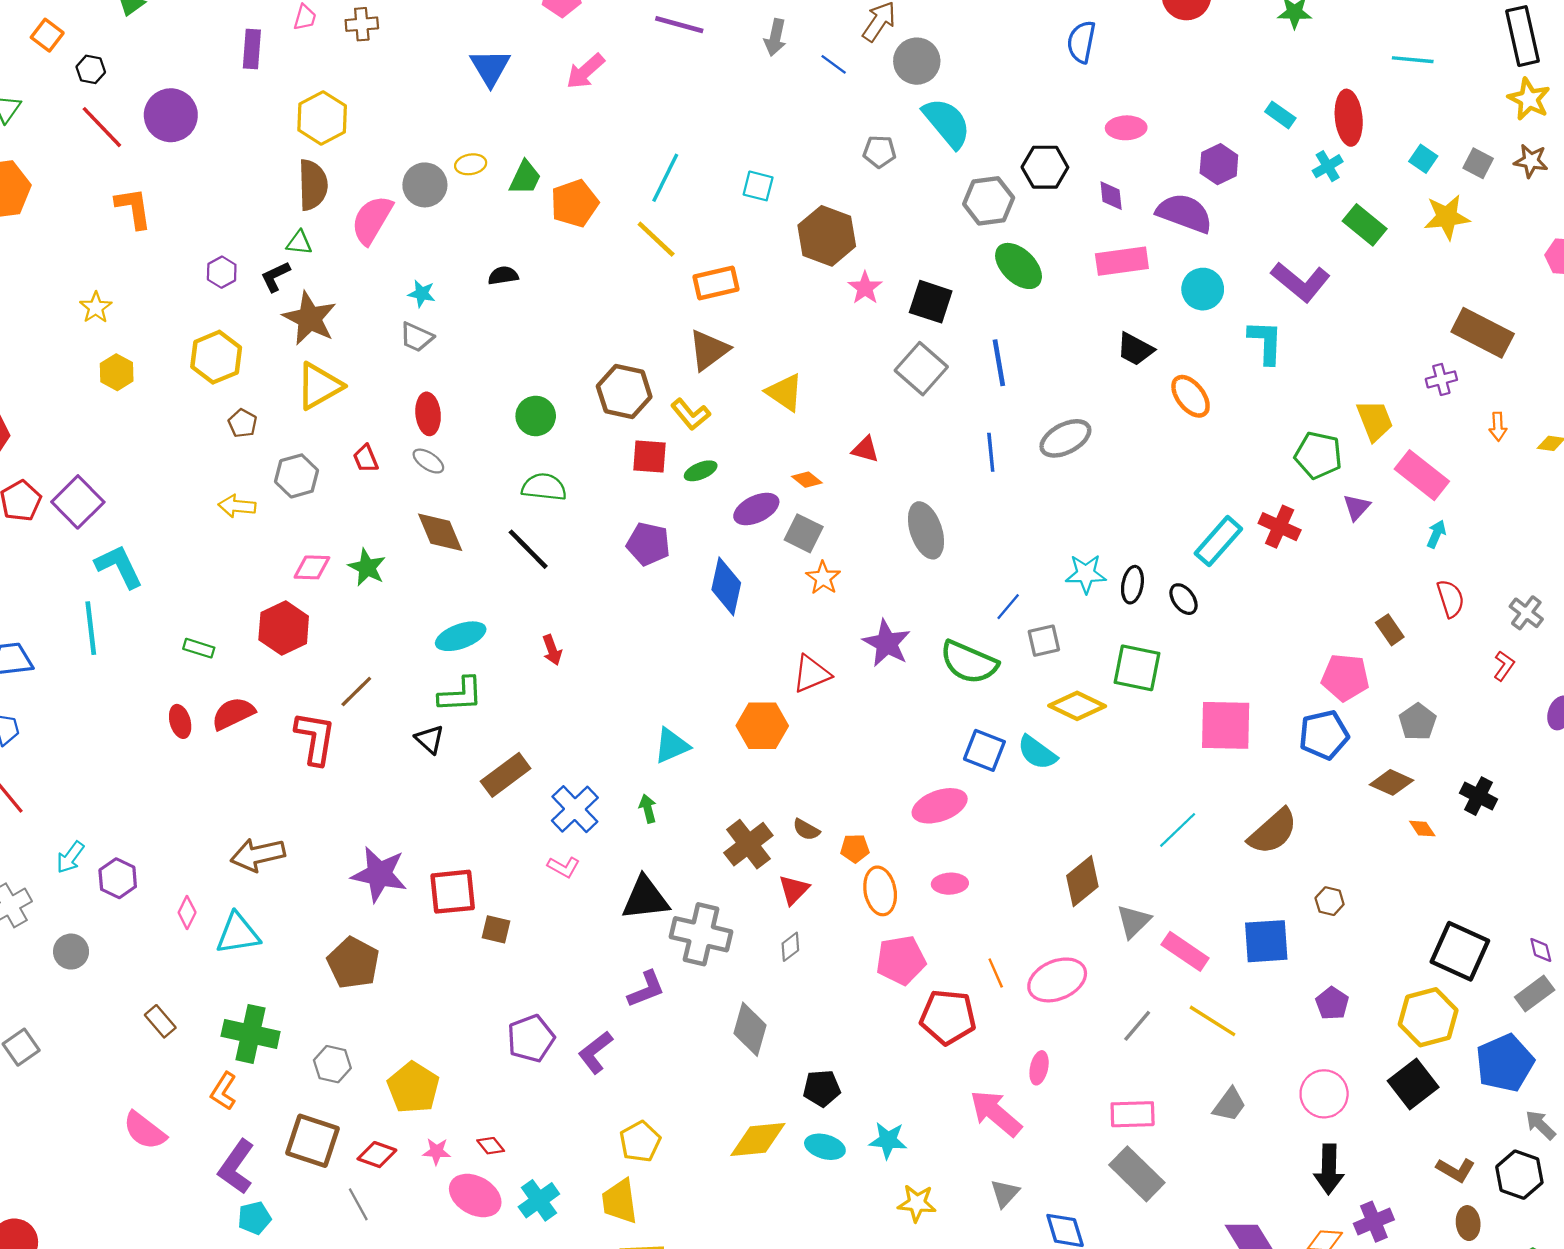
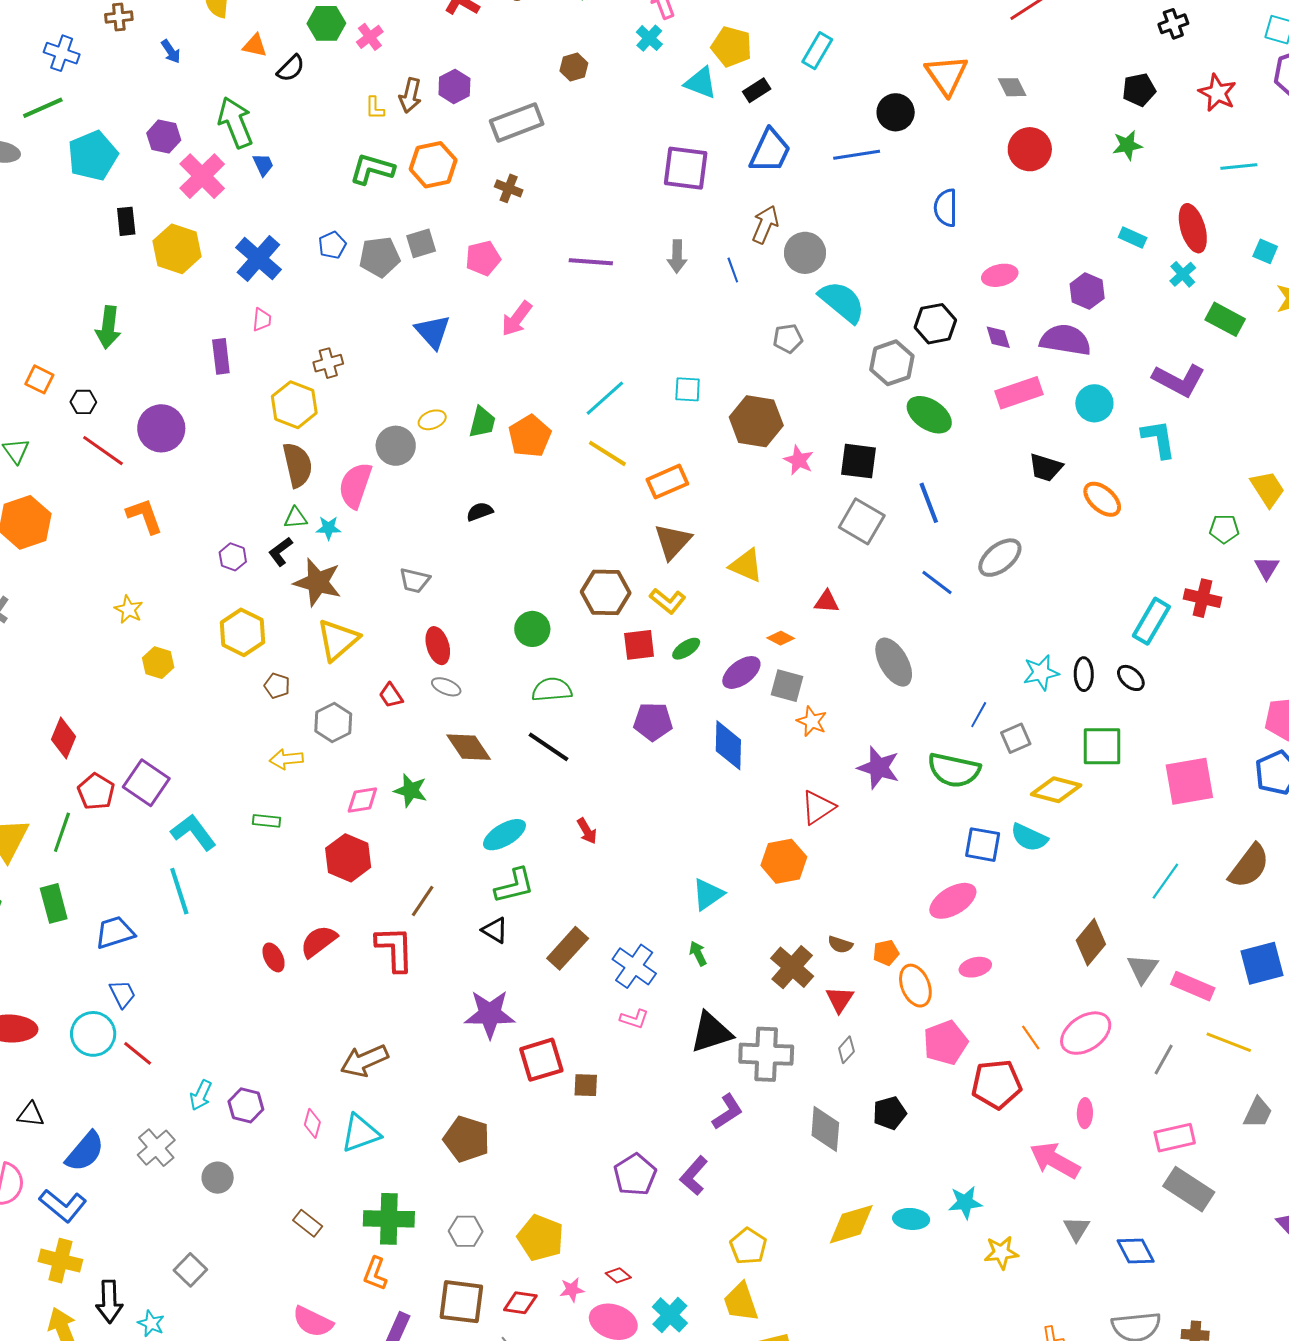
brown cross: (362, 24) -> (328, 363), moved
blue line: (834, 64) -> (733, 270), turned 45
cyan line: (665, 178) -> (605, 398), turned 33
cyan star: (422, 294) -> (328, 528), moved
blue line: (991, 452) -> (937, 583), turned -36
green pentagon: (1318, 455) -> (1224, 529), size x0.7
green rectangle: (199, 648) -> (267, 821), moved
purple star: (379, 874) -> (490, 1014), moved
black pentagon: (822, 1088) -> (890, 1113), moved

